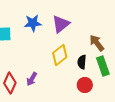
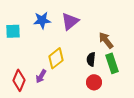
yellow diamond: (60, 55) -> (56, 58), moved

